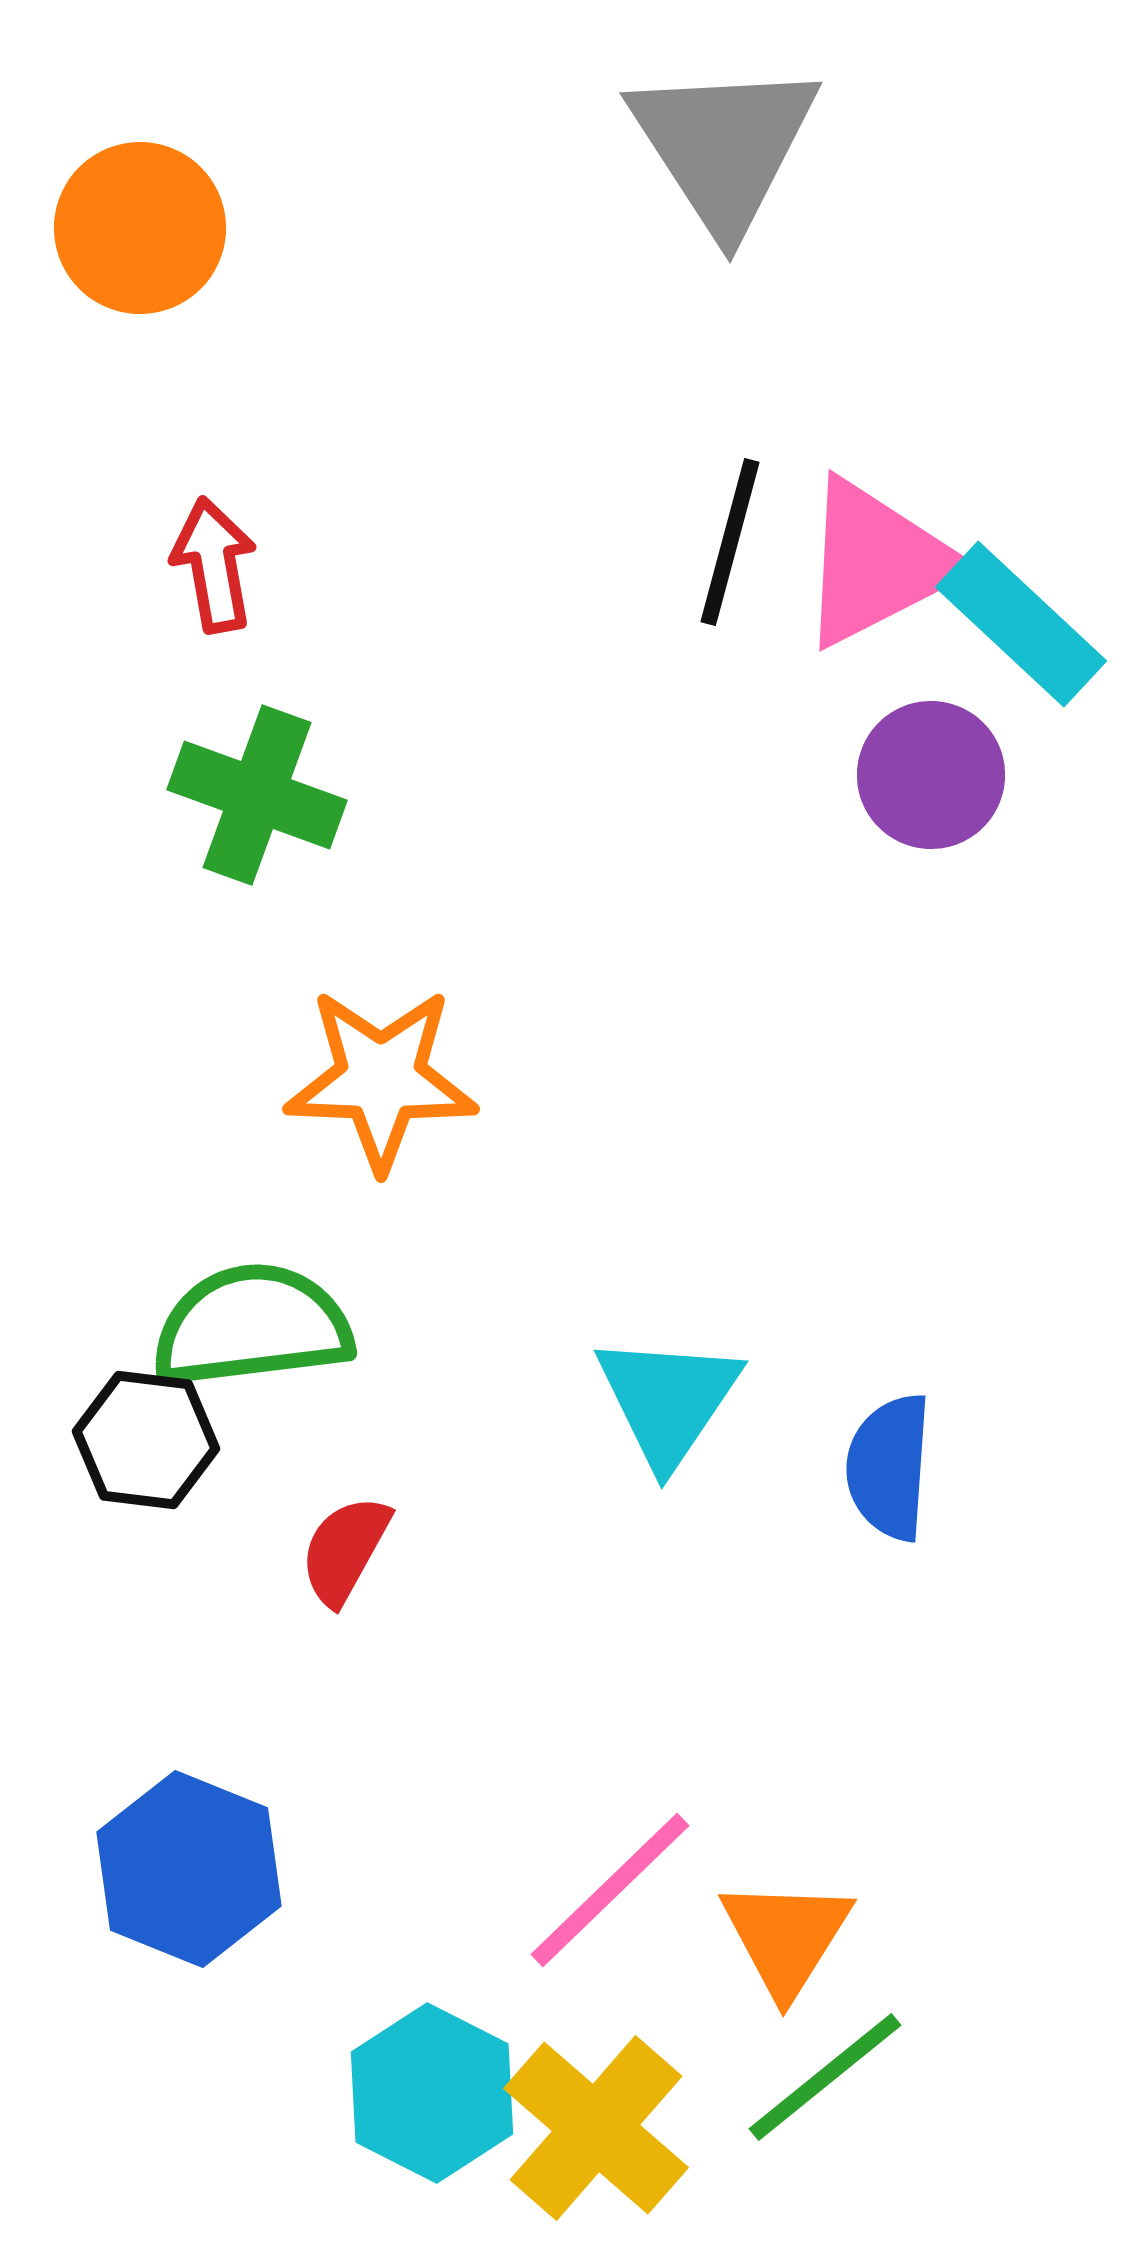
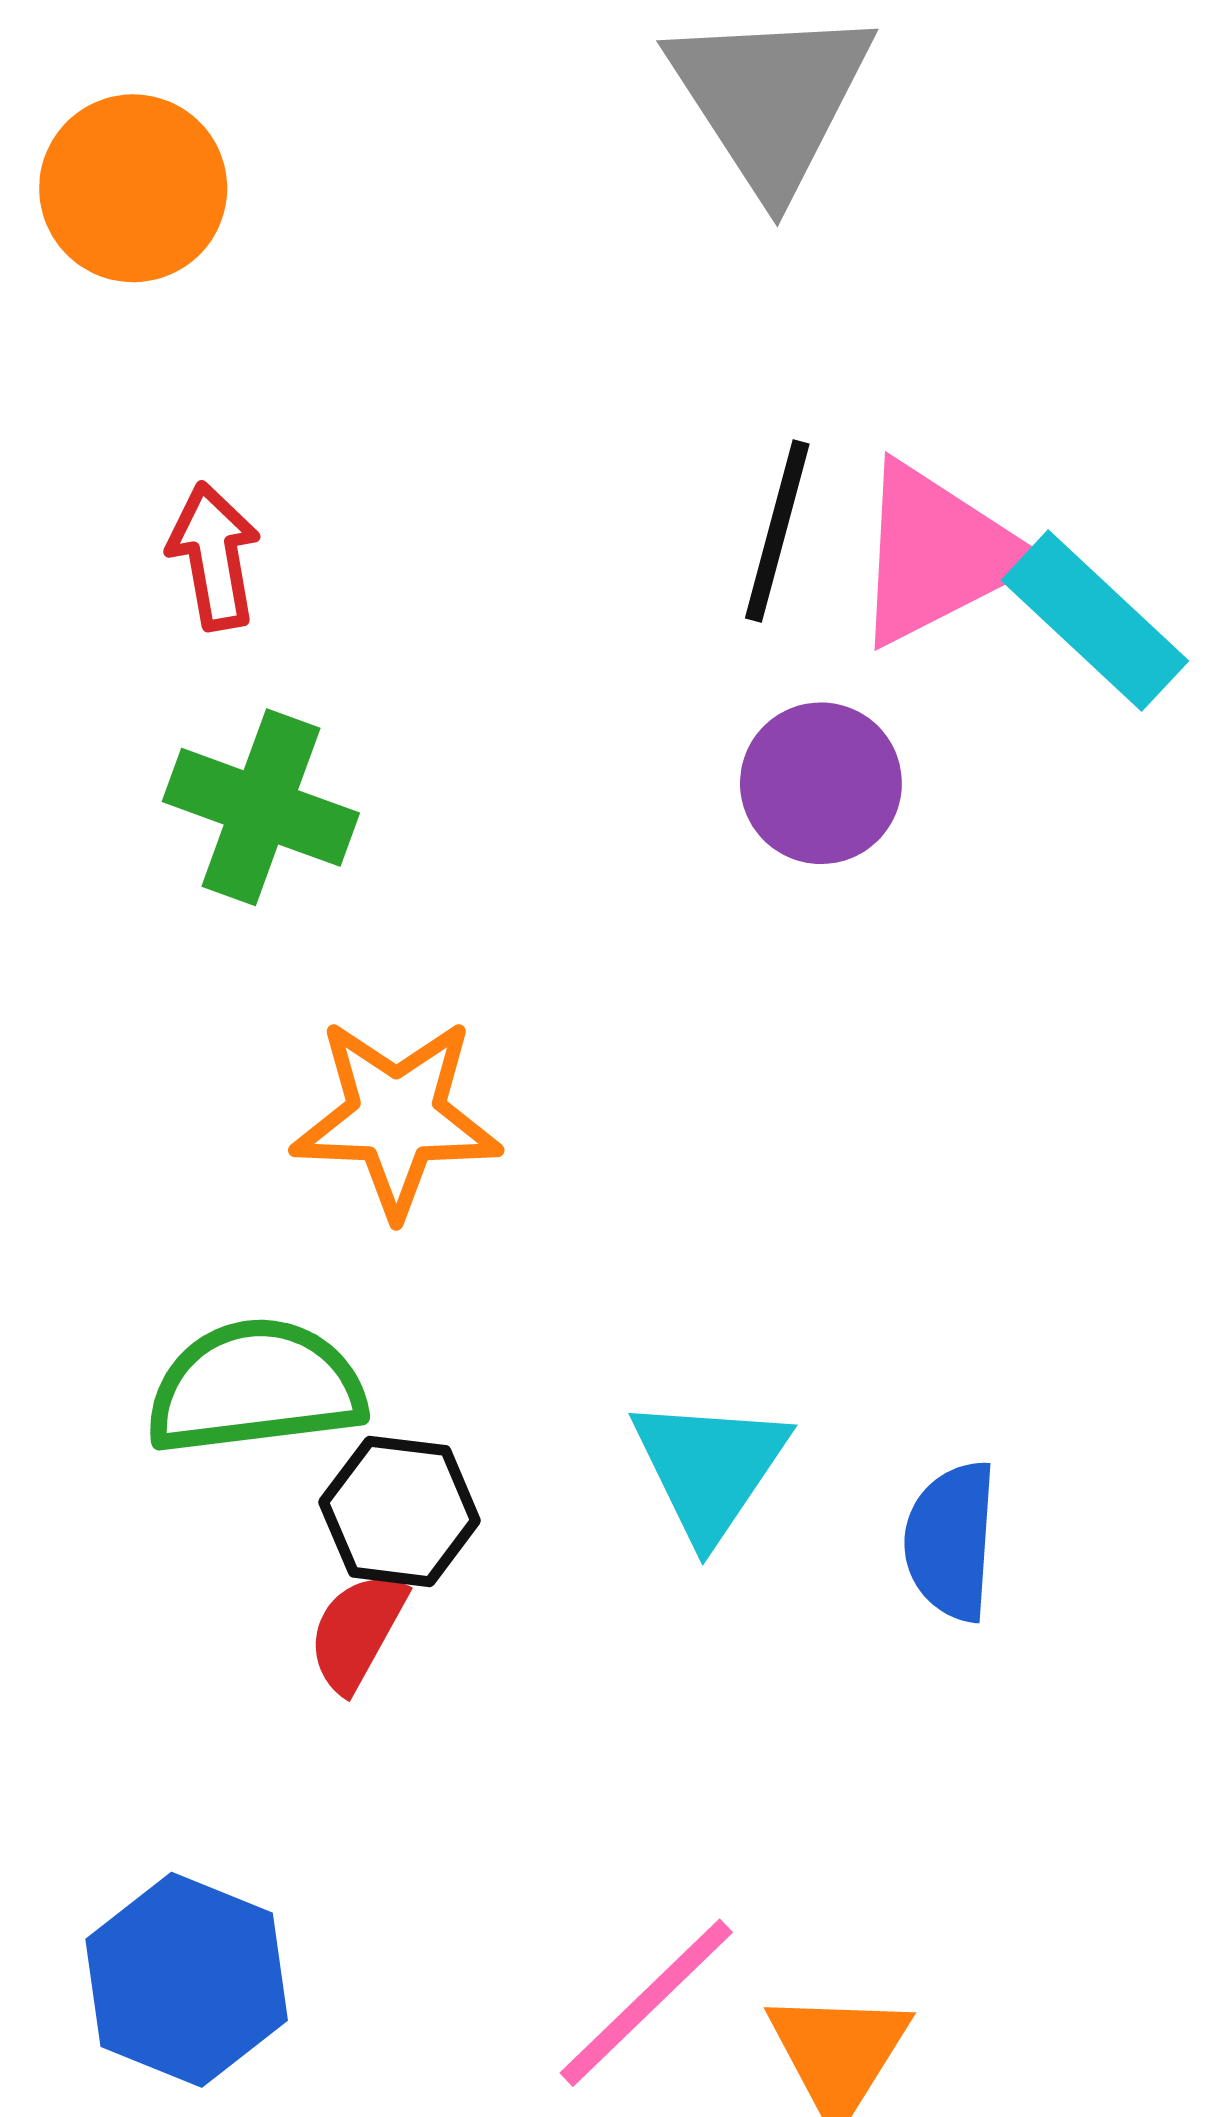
purple circle: (931, 775) -> (821, 783), moved
black hexagon: (146, 1440) -> (400, 1511), moved

